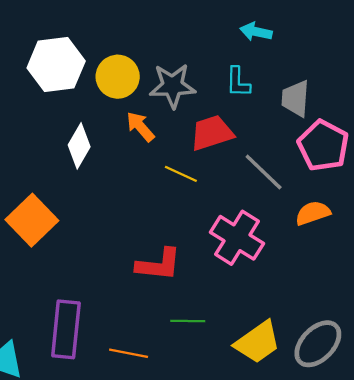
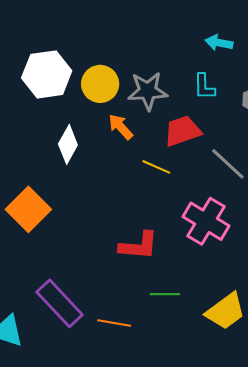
purple rectangle: (66, 329) -> (60, 303), turned -48

